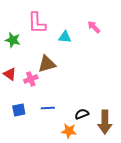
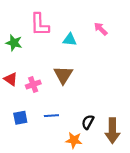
brown triangle: (47, 64) -> (63, 75), moved, turned -42
black semicircle: (82, 114) -> (88, 122), turned -40

